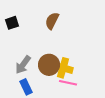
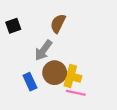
gray arrow: (23, 65) -> (43, 50), moved
blue rectangle: (26, 87) -> (30, 82), moved

